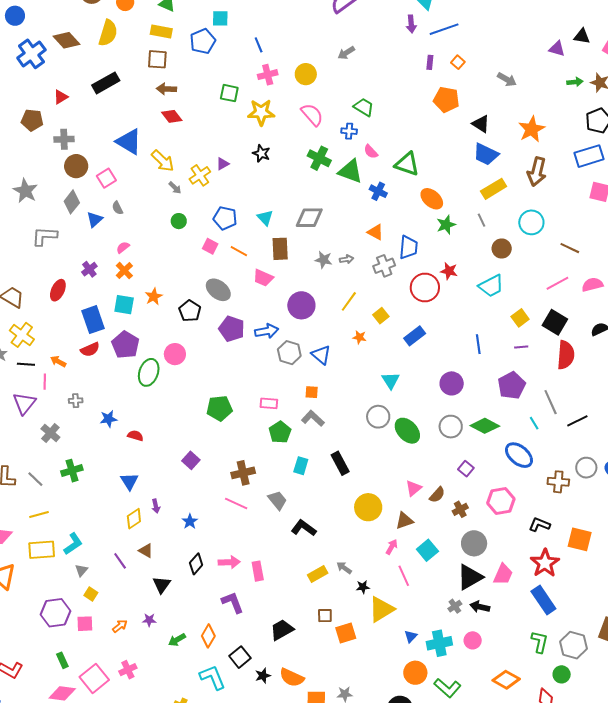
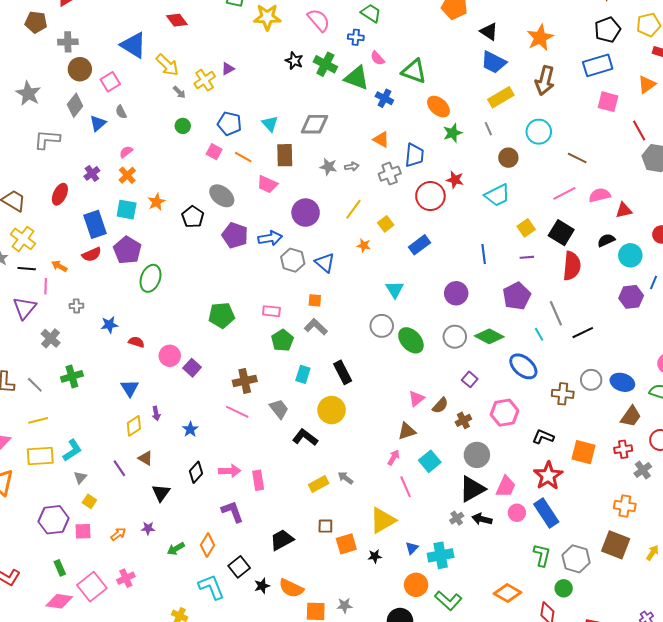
black star: (261, 153) -> (294, 61), moved
pink circle: (175, 354) -> (170, 356), moved
yellow circle: (368, 507) -> (332, 410), moved
black star: (363, 587) -> (375, 556), moved
pink circle: (473, 640) -> (517, 513), moved

